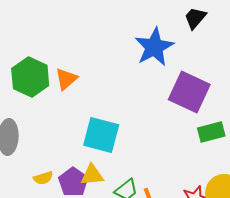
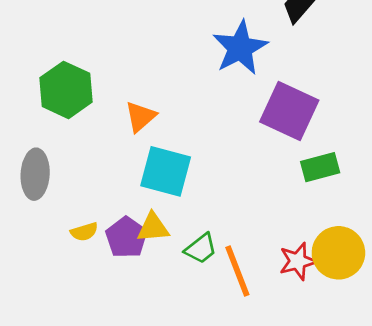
orange triangle: (66, 79) -> (140, 117), moved

